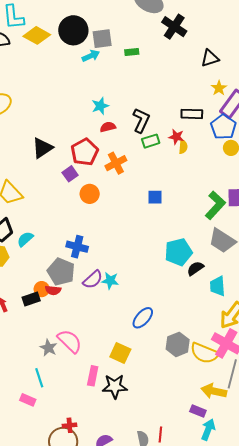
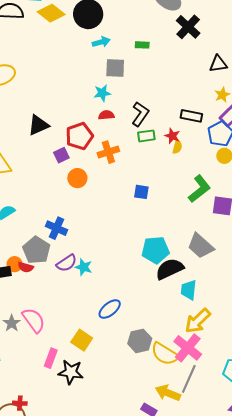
gray square: (102, 39) -> (115, 68), moved
green L-shape: (215, 205) -> (199, 189), moved
black semicircle: (195, 268) -> (170, 269), size x1.6

